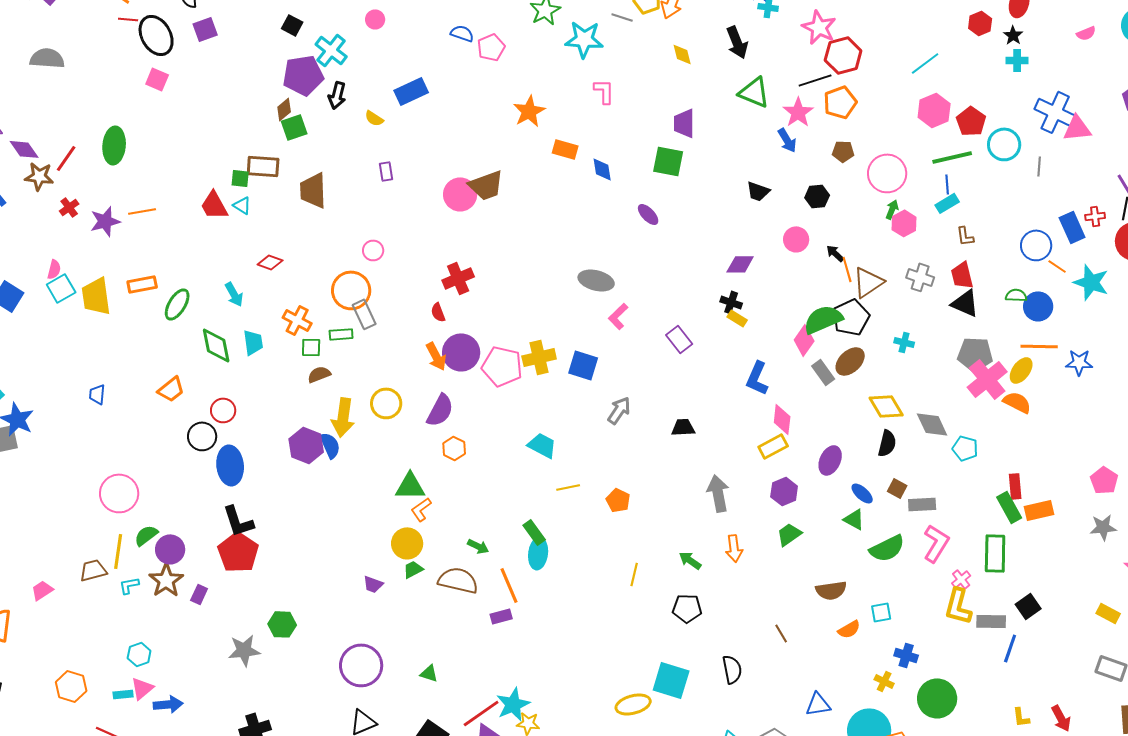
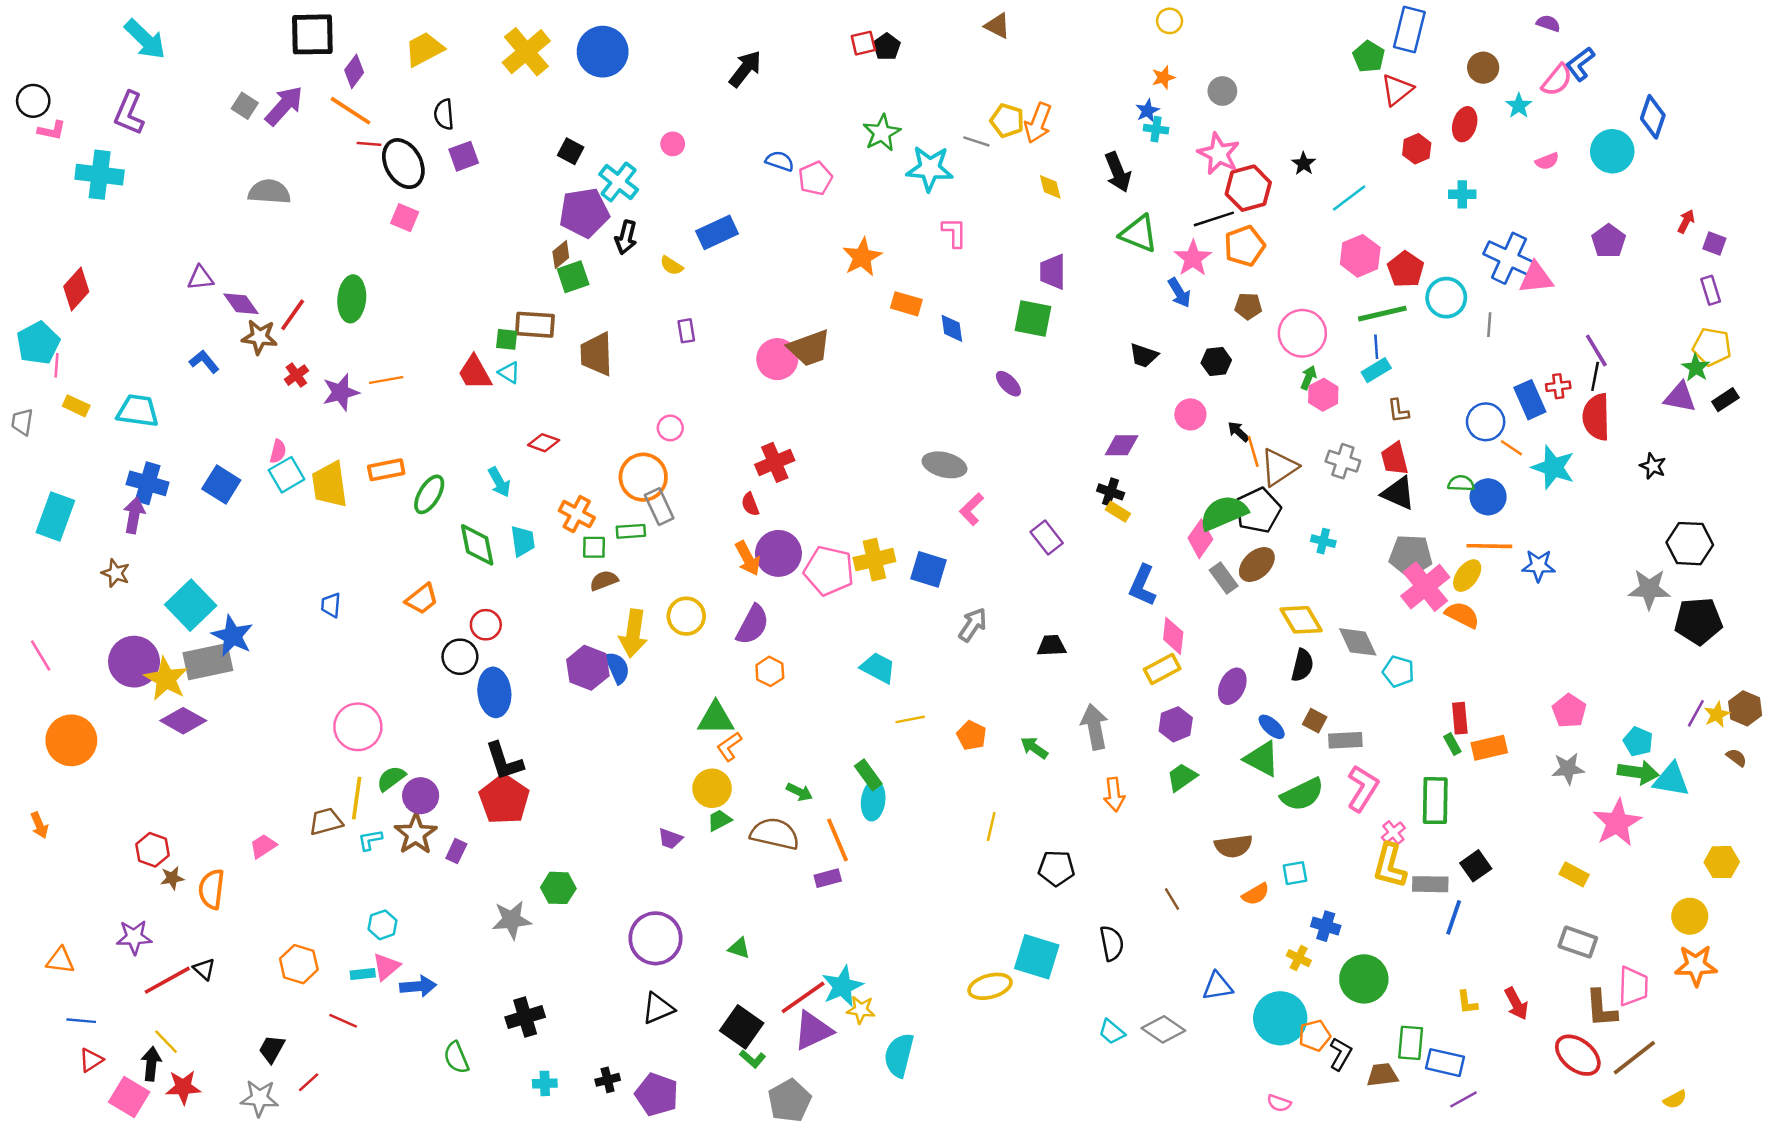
black star: (1013, 35) -> (1304, 164), moved
green rectangle: (1009, 507) -> (1452, 744), size x0.6
green triangle: (854, 519) -> (1262, 759), size x1.4
green arrow: (690, 560) -> (1034, 748), moved

